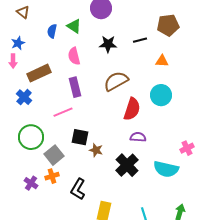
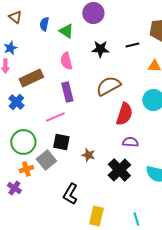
blue semicircle: (52, 31) -> (44, 24), moved
black square: (80, 137) -> (61, 142), moved
orange cross: (52, 176) -> (26, 169), moved
purple cross: (31, 183) -> (14, 188), moved

